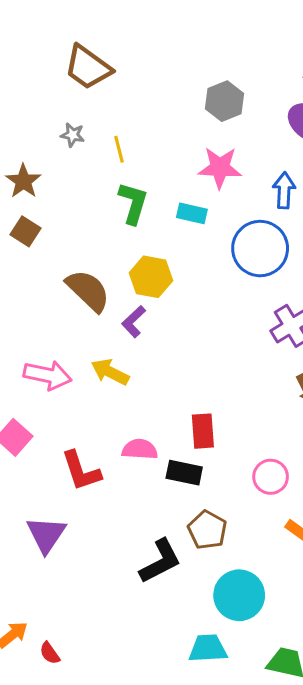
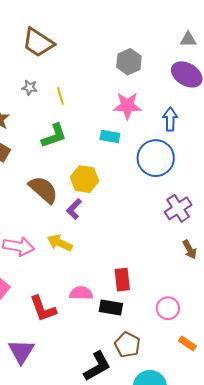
green L-shape: (133, 203) -> (54, 136), moved, turned 56

